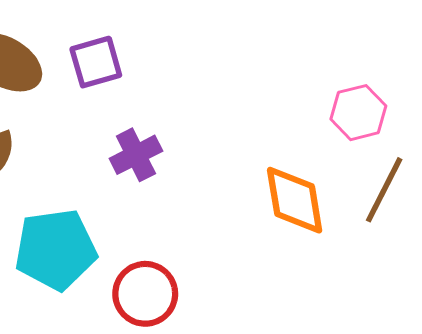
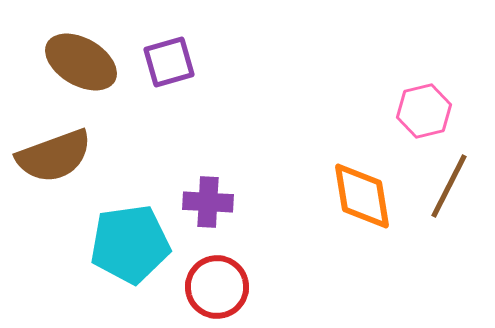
purple cross: (136, 155) -> (208, 202), moved, turned 30

